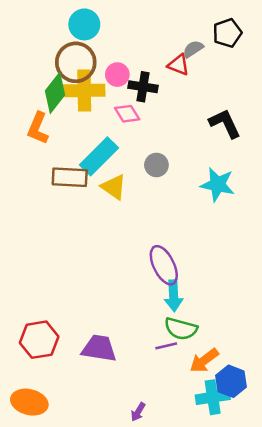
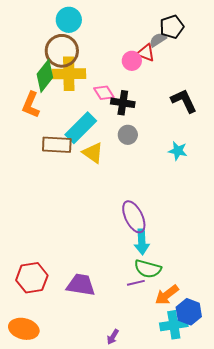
black pentagon: (227, 33) -> (172, 27), moved
pink circle: (117, 75) -> (132, 61), moved
black cross: (143, 87) -> (123, 103), moved
cyan star: (218, 185) -> (178, 151), size x0.7

